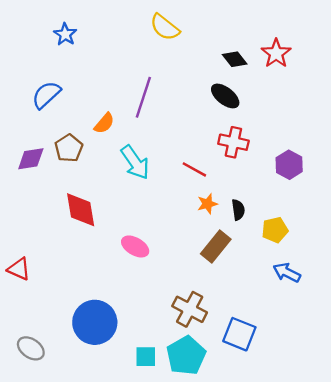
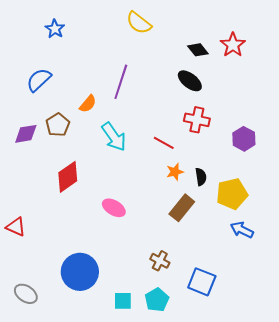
red diamond: (81, 210) -> (68, 177), turned 64
yellow pentagon: (275, 230) -> (232, 194), size x1.4
brown cross: (190, 309) -> (160, 261), size x0.7
cyan pentagon: (186, 356) -> (157, 300), size x0.7

